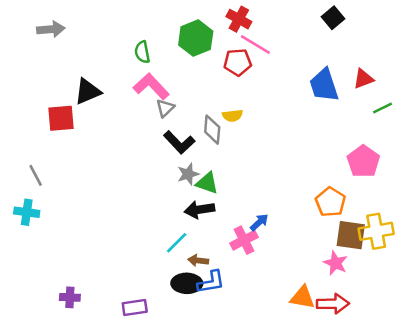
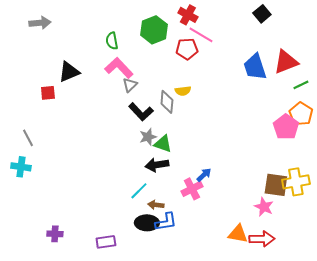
red triangle: (363, 79) -> (286, 62), size x1.5
red square: (61, 118) -> (48, 93), size x0.7
orange pentagon: (330, 202) -> (301, 114), moved

